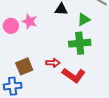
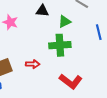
red L-shape: (74, 75) -> (71, 81), moved

